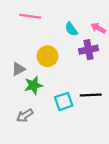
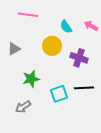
purple cross: (89, 50) -> (79, 58), moved, turned 30
yellow circle: (47, 56) -> (52, 46), moved
gray triangle: (18, 69) -> (14, 49), moved

